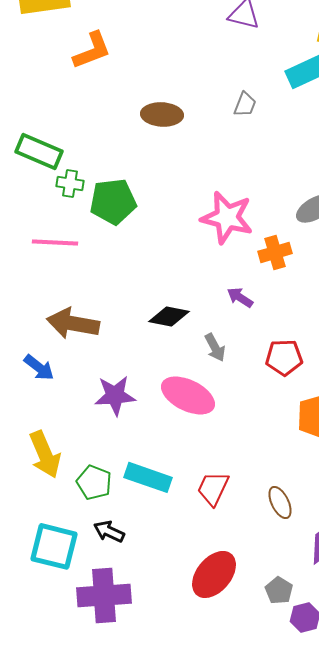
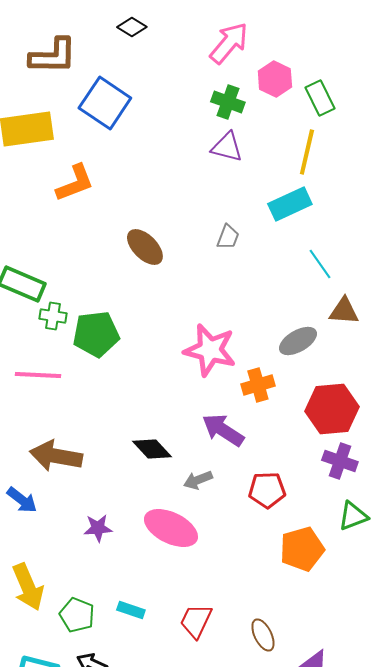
brown ellipse: (162, 114) -> (145, 247), turned 42
purple arrow: (240, 297) -> (223, 430), size x1.6
black diamond: (169, 316) -> (152, 449), turned 36
gray arrow: (215, 347) -> (198, 480), turned 96
purple star: (115, 395) -> (98, 528), size x0.7
cyan rectangle: (148, 477) -> (131, 610), size x0.6

